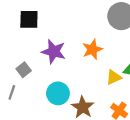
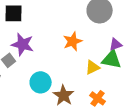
purple star: (54, 52) -> (23, 44), moved

